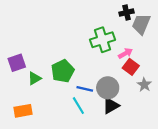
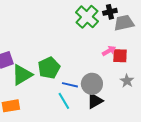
gray trapezoid: (141, 24) -> (124, 23), turned 55
green cross: (102, 40) -> (87, 17), moved, turned -30
red square: (131, 67) -> (120, 56), moved, turned -35
green triangle: (35, 78) -> (22, 75), size x1.6

